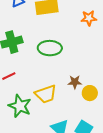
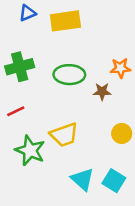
orange star: (89, 18) -> (120, 68), moved
brown star: (75, 82) -> (102, 92), moved

